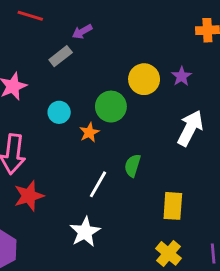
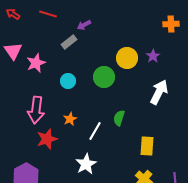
orange star: (89, 132) -> (70, 119), moved

